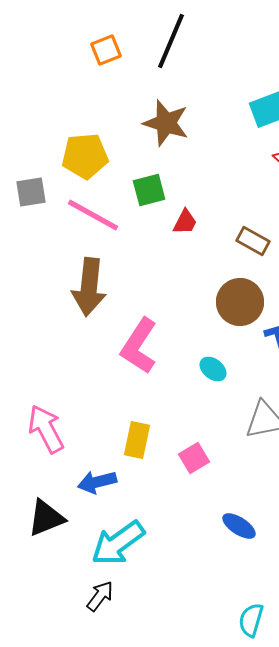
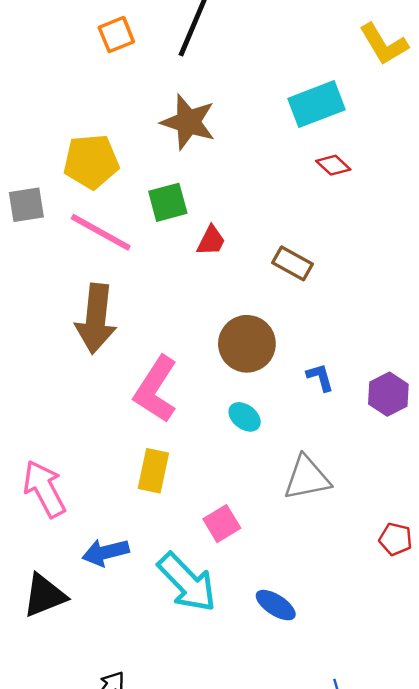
brown circle: (240, 302) -> (247, 344), moved
yellow rectangle: (137, 440) -> (153, 471), moved
cyan arrow: (118, 543) -> (187, 582), moved, turned -98

